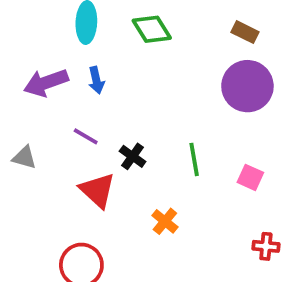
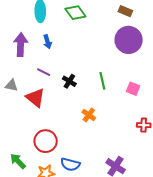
purple arrow: (46, 83) -> (21, 45), turned 115
red triangle: (97, 190) -> (35, 98), moved

